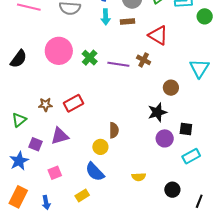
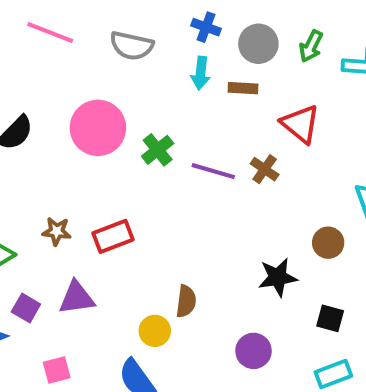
brown circle: (171, 88) -> (328, 243), moved
purple circle: (165, 138) -> (253, 351), moved

